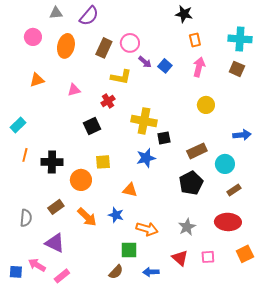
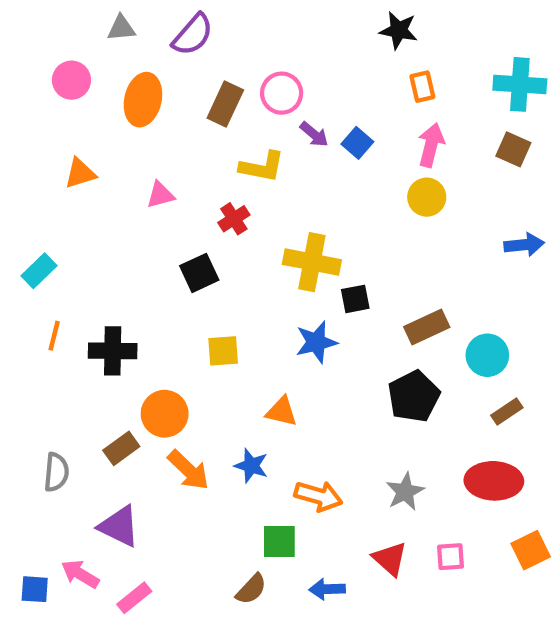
yellow circle: (206, 105) -> (427, 197), moved
blue arrow: (242, 135) -> (524, 245), moved
orange circle: (81, 180) -> (165, 414), moved

